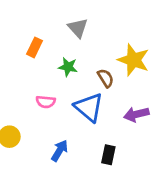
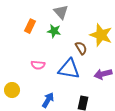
green star: (68, 67) -> (54, 31), moved
blue triangle: (89, 107) -> (69, 69), turned -30

